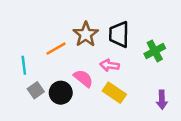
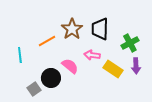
gray square: (36, 90) -> (34, 89), moved
yellow rectangle: (114, 93) -> (113, 69), moved
purple arrow: (162, 100) -> (136, 66), moved

